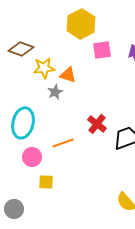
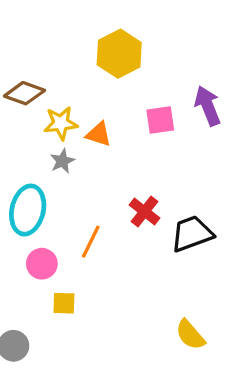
pink square: (102, 50) -> (160, 120), moved
gray star: (55, 92) -> (62, 161), moved
orange line: (63, 143) -> (91, 242), turned -45

